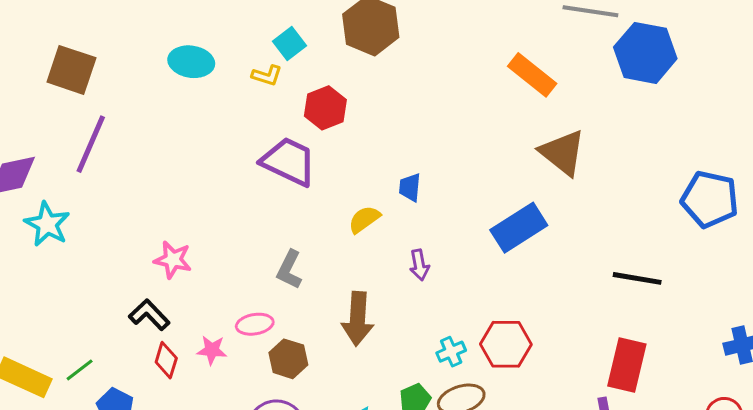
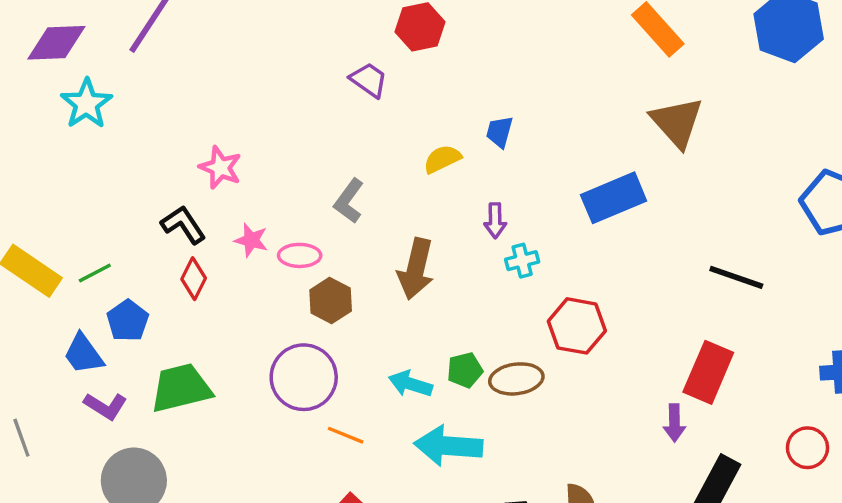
purple trapezoid: (289, 162) -> (369, 80), size x0.6
pink star: (212, 350) -> (251, 240), moved
cyan cross: (451, 352) -> (522, 261), moved

